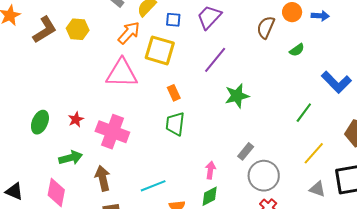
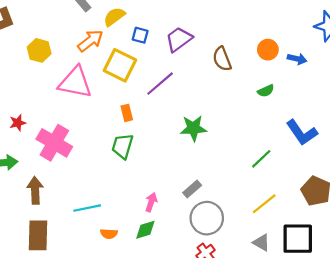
brown semicircle: (266, 27) -> (222, 59), moved, turned -55
yellow hexagon: (78, 29) -> (39, 50), moved
purple line: (215, 60) -> (160, 84), moved

